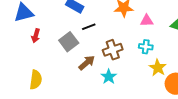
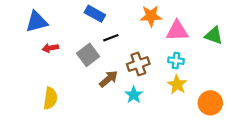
pink triangle: (147, 21) -> (177, 31), size x1.5
red arrow: (36, 36) -> (50, 48), turned 64
yellow star: (158, 68) -> (177, 85), moved

